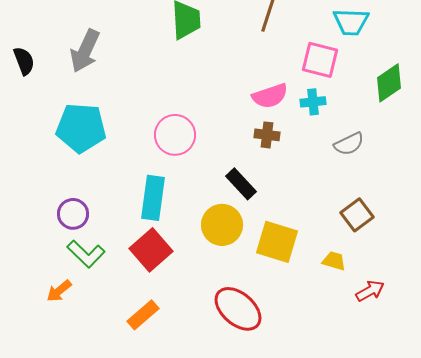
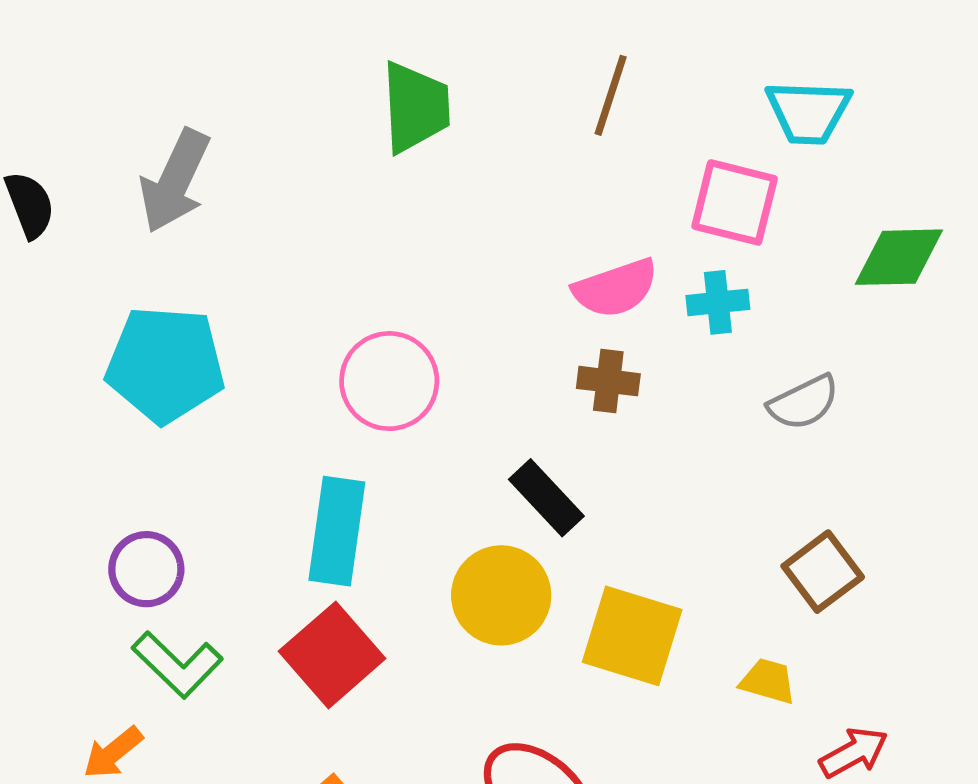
green diamond: (389, 83) -> (899, 257), turned 33

